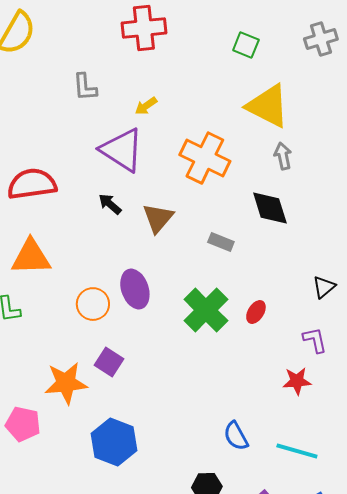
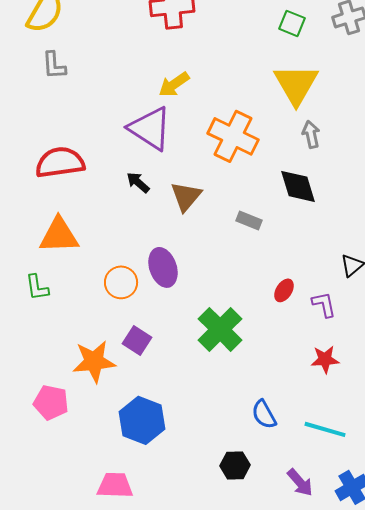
green square: (246, 45) -> (292, 23), moved
gray L-shape: (85, 87) -> (54, 65), moved
yellow arrow: (146, 106) -> (174, 84), size x1.4
yellow triangle: (268, 106) -> (296, 84), turned 33
green cross: (206, 310) -> (220, 329), moved
purple L-shape: (315, 340) -> (324, 304), moved

